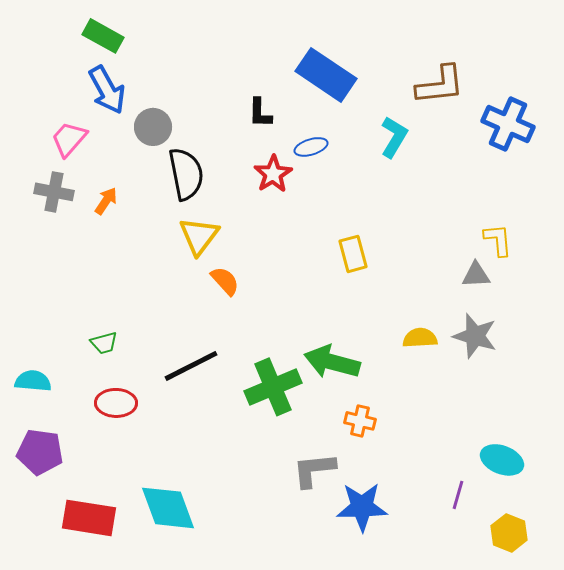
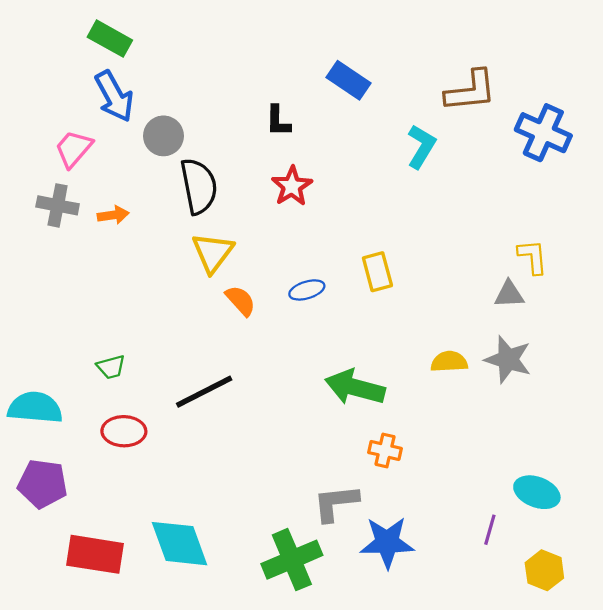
blue rectangle: (326, 75) -> (349, 80), size x0.7
blue ellipse: (311, 147) -> (307, 290), moved
orange arrow: (106, 201) -> (113, 215), turned 48
cyan semicircle: (33, 381) -> (35, 408), size x1.4
green cross: (273, 387) -> (292, 560), moved

